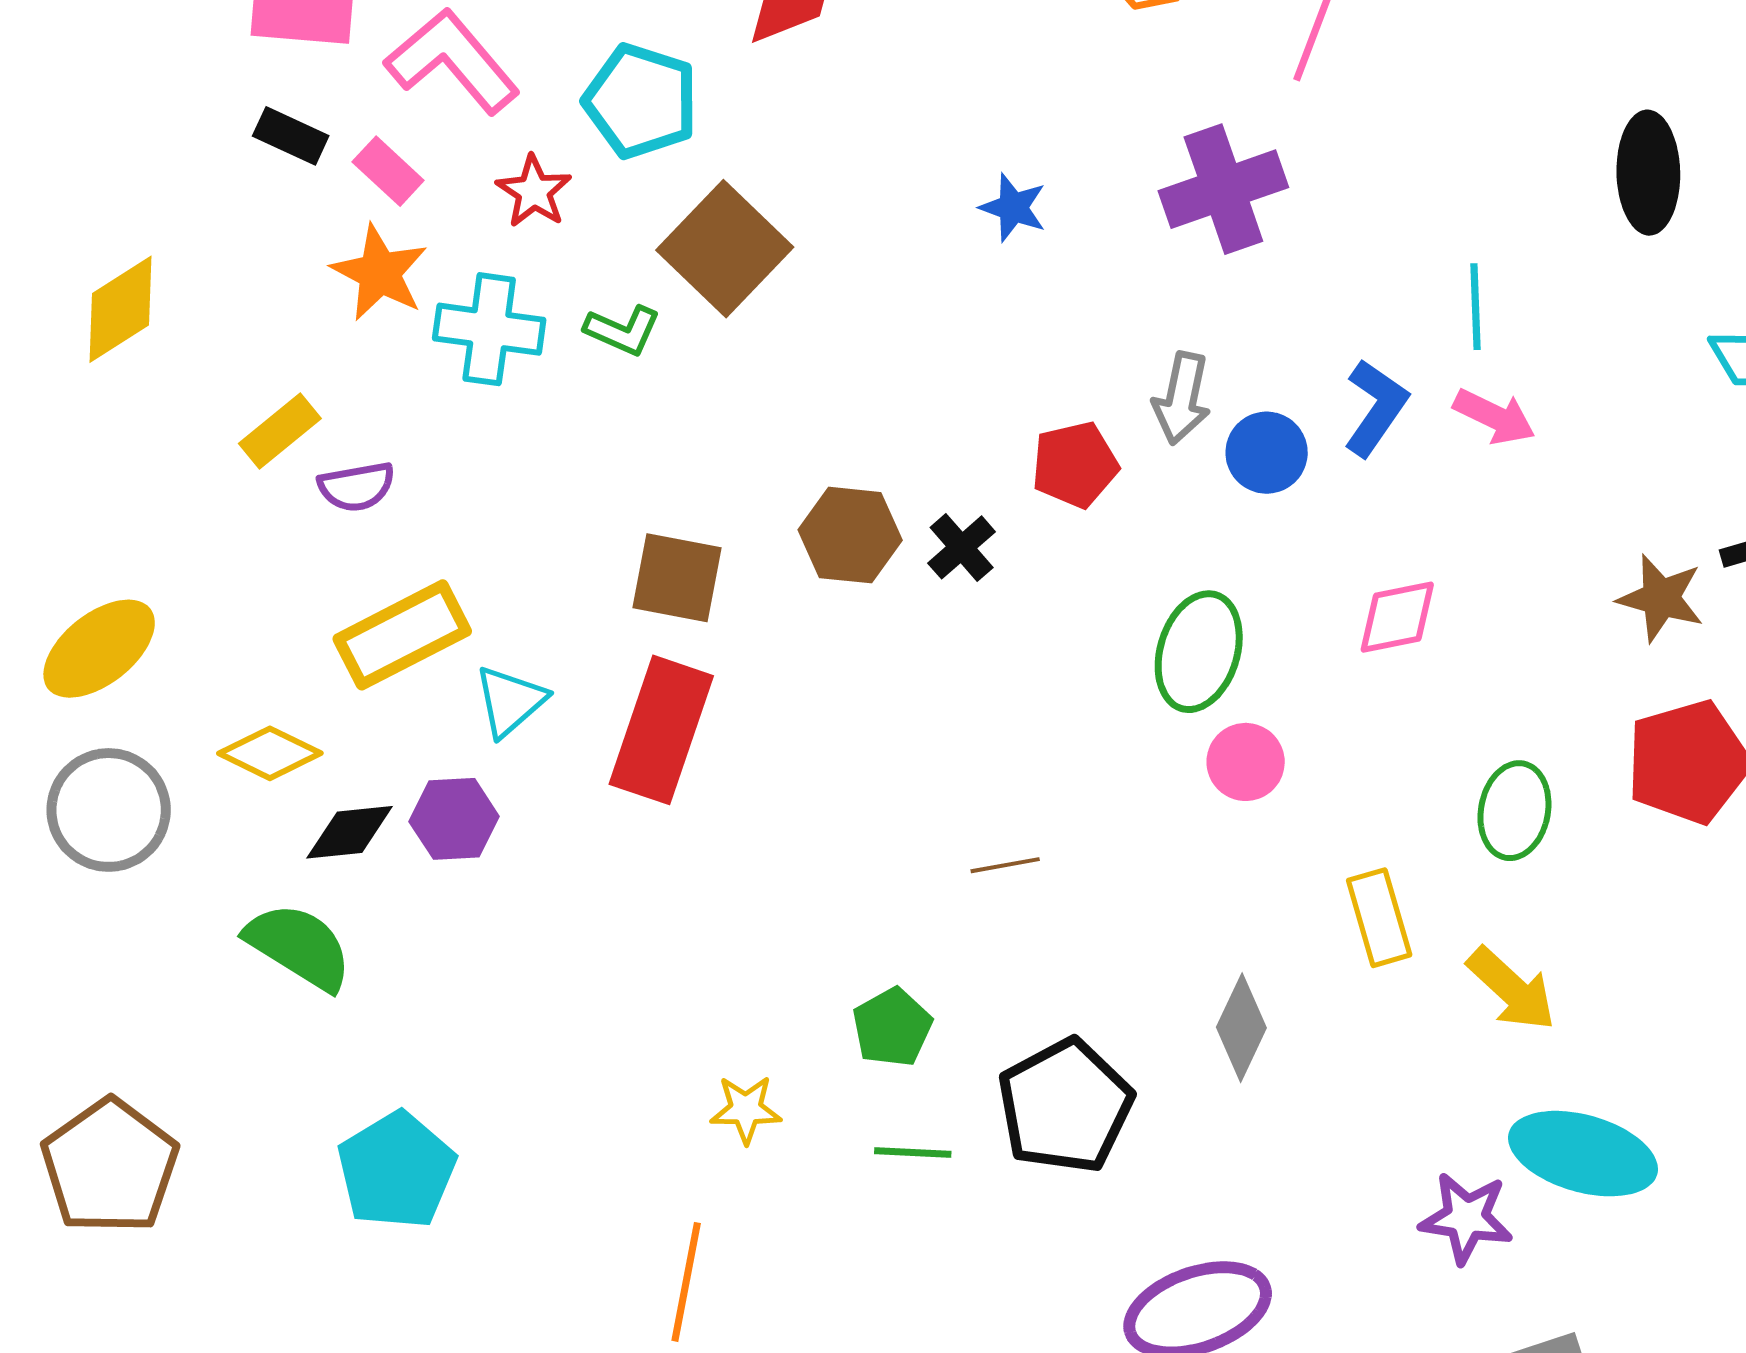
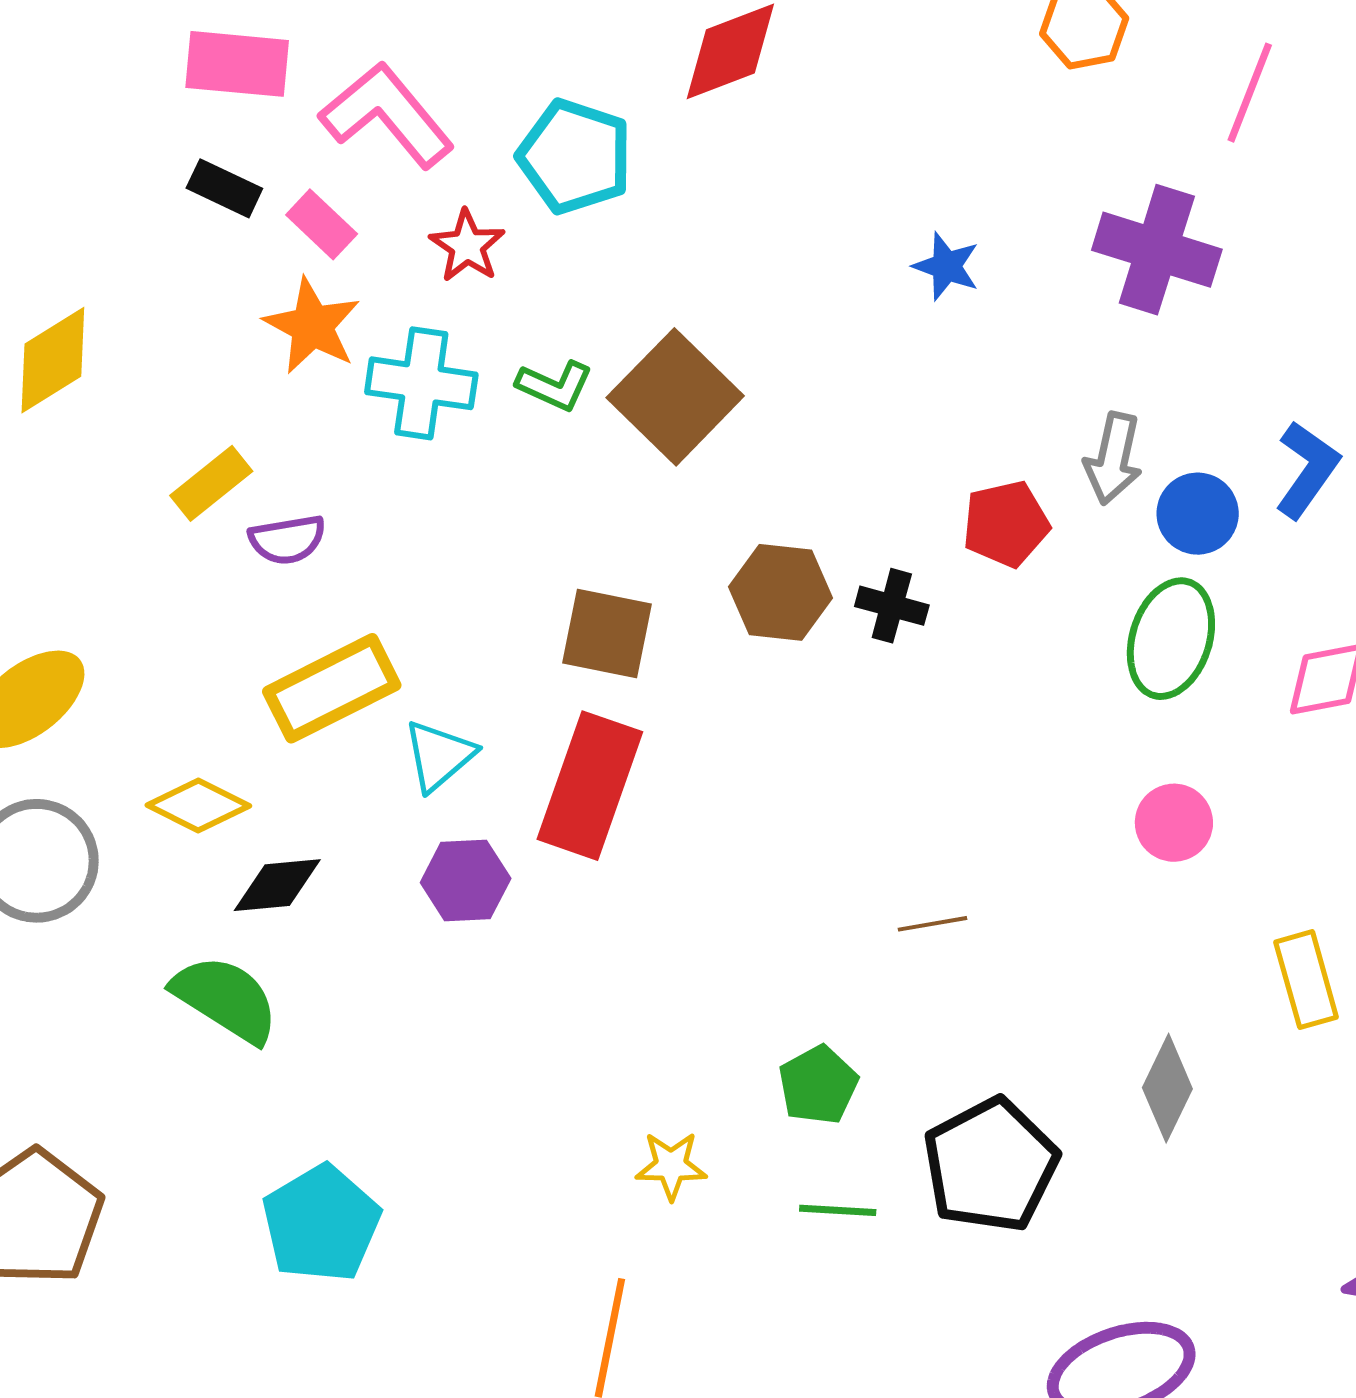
purple cross: (1223, 189) -> (1157, 250), turned 36
brown square: (725, 249) -> (675, 397), moved
black cross: (962, 547) -> (892, 606), turned -34
green ellipse: (1199, 652) -> (1171, 639), moved
purple hexagon: (454, 819) -> (466, 881), moved

